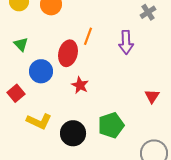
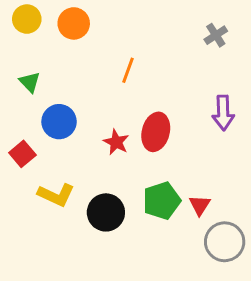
purple arrow: (126, 42) -> (223, 113), moved
red ellipse: (68, 53) -> (156, 132), moved
red triangle: (152, 96) -> (200, 205), moved

